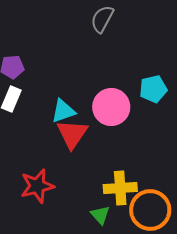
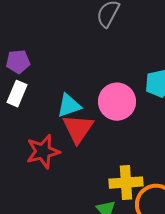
red star: (37, 186) -> (43, 152), moved

